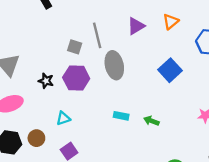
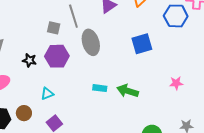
blue square: (170, 70) -> (142, 44), turned 30
green arrow: (151, 121) -> (128, 91), size x1.5

